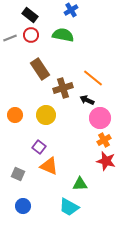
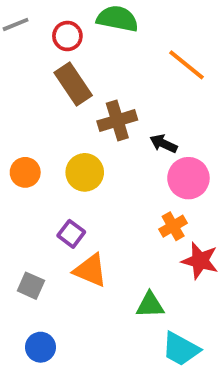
red circle: (31, 35) -> (67, 36), moved
orange line: (93, 78) -> (187, 65), moved
orange cross: (104, 140) -> (173, 226), moved
cyan trapezoid: (69, 207) -> (181, 349), moved

